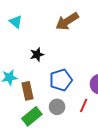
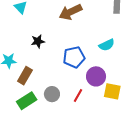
blue pentagon: (61, 80) -> (74, 57), moved
brown rectangle: (28, 91) -> (25, 76), turned 36

